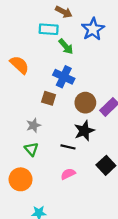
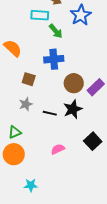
blue cross: (64, 77) -> (54, 59), turned -30
brown square: (49, 98) -> (29, 79), moved
black line: (68, 147) -> (50, 113), moved
green triangle: (31, 149) -> (15, 132), moved, turned 48

